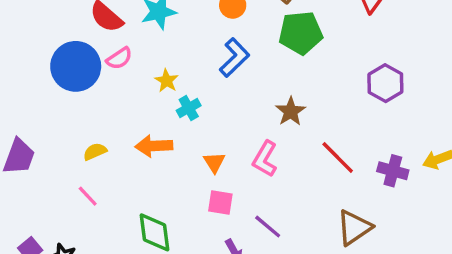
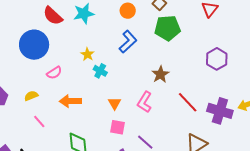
pink semicircle: (119, 58) -> (54, 73), moved
cyan cross: (189, 108) -> (100, 71), turned -32
orange arrow: (154, 146) -> (70, 101), moved
yellow semicircle: (95, 152) -> (31, 96), moved
purple cross: (393, 171) -> (220, 111), size x1.4

